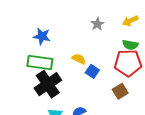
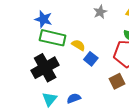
green rectangle: (40, 62) -> (53, 38), moved

